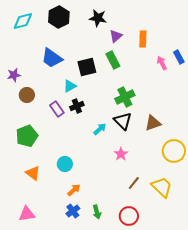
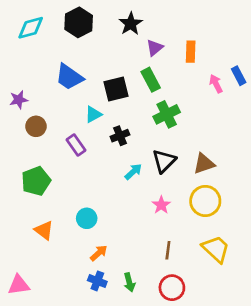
black star: (98, 18) -> (131, 24), turned 30
green cross: (125, 97) -> (167, 114), moved
black cross: (77, 106) -> (120, 136), moved
black triangle: (123, 121) -> (164, 161), turned 30
yellow circle: (174, 151) -> (205, 201), moved
brown line: (134, 183) -> (168, 250), moved, turned -32
blue cross: (73, 211) -> (97, 281), turned -32
pink triangle: (27, 214) -> (19, 285), moved

